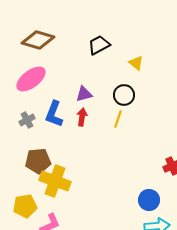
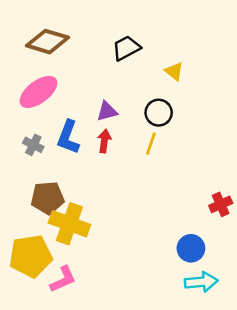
gray cross: (27, 120) -> (33, 145), turned -35
yellow pentagon: (25, 206) -> (31, 256), size x1.4

